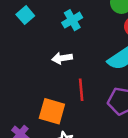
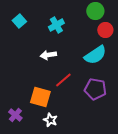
red line: (81, 90) -> (63, 80), turned 54

